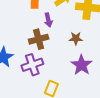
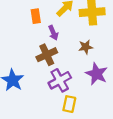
purple cross: (32, 65) -> (60, 80), moved

